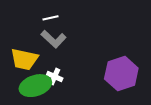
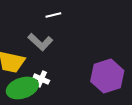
white line: (51, 18) -> (53, 15), moved

